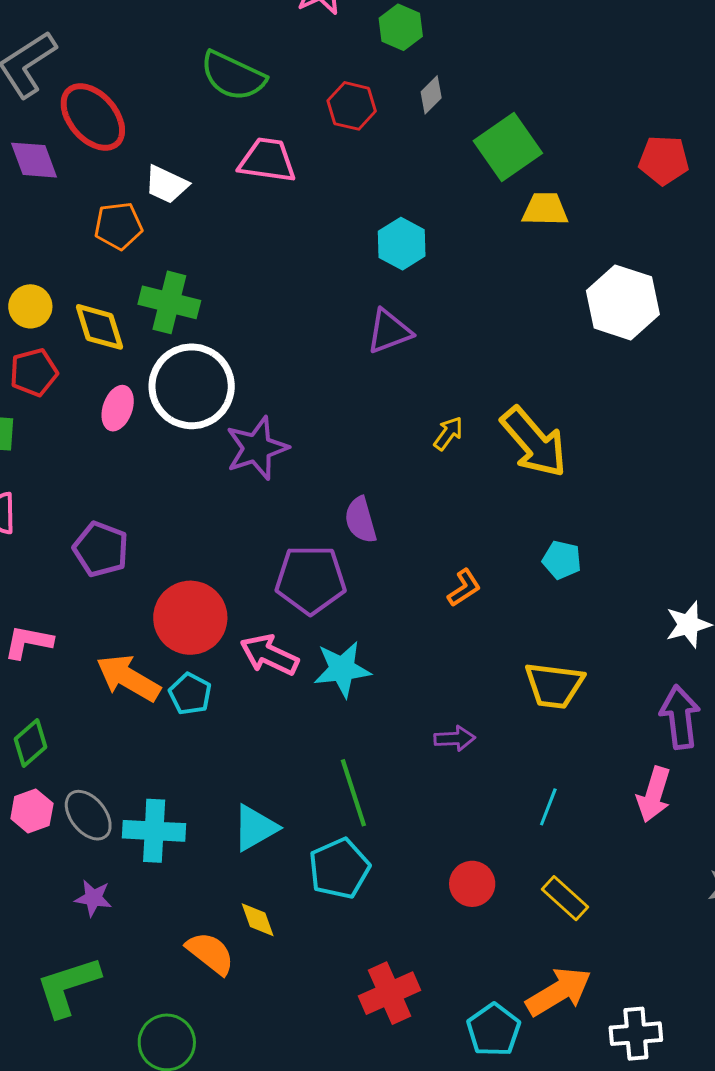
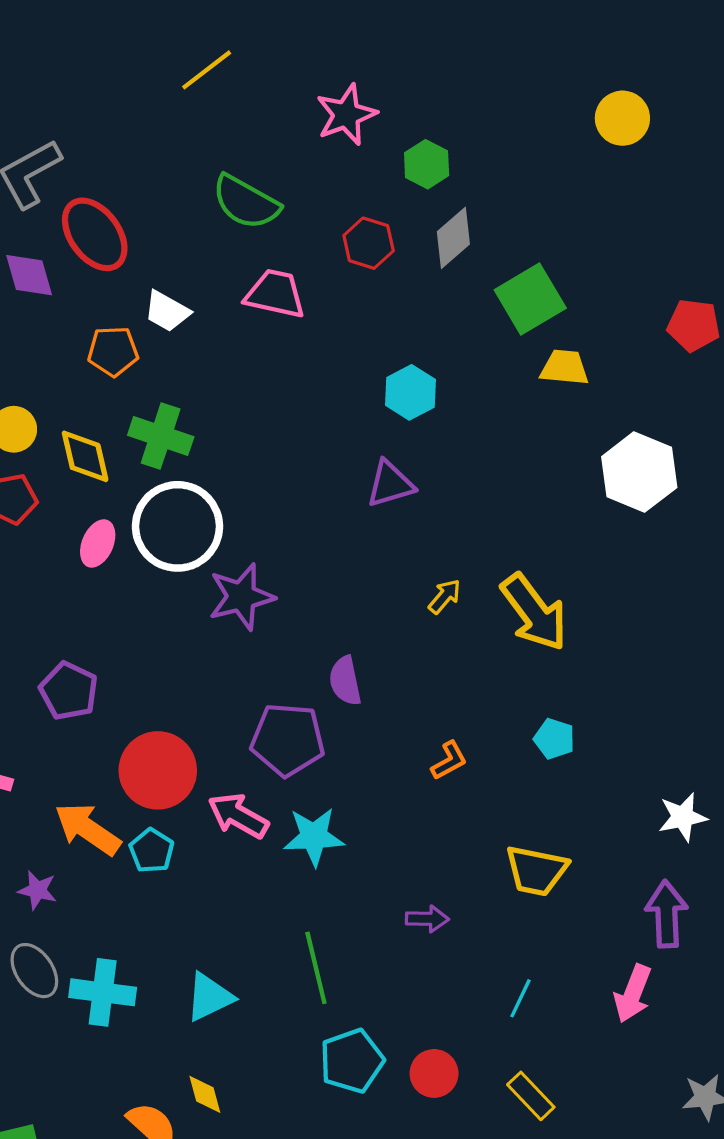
gray diamond: (431, 95) -> (453, 238), size x1.5
cyan pentagon: (339, 869) -> (352, 1061), moved
purple star: (93, 898) -> (37, 890), moved

